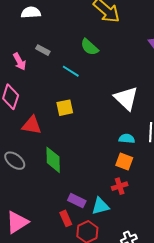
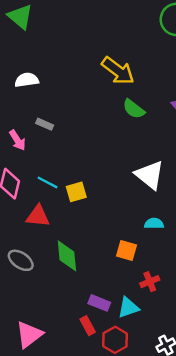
green semicircle: (89, 47) -> (134, 109), moved
cyan line: (71, 71) -> (48, 182), moved
orange square: (124, 161) -> (127, 251), moved

